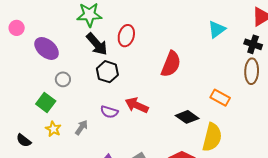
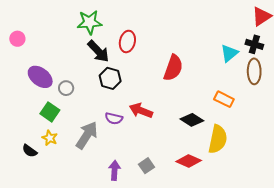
cyan triangle: (217, 29) -> (229, 53), moved
purple ellipse: (47, 48) -> (40, 77), moved
gray arrow: (81, 127) -> (87, 135), size x1.8
yellow star: (53, 129) -> (50, 138), moved

